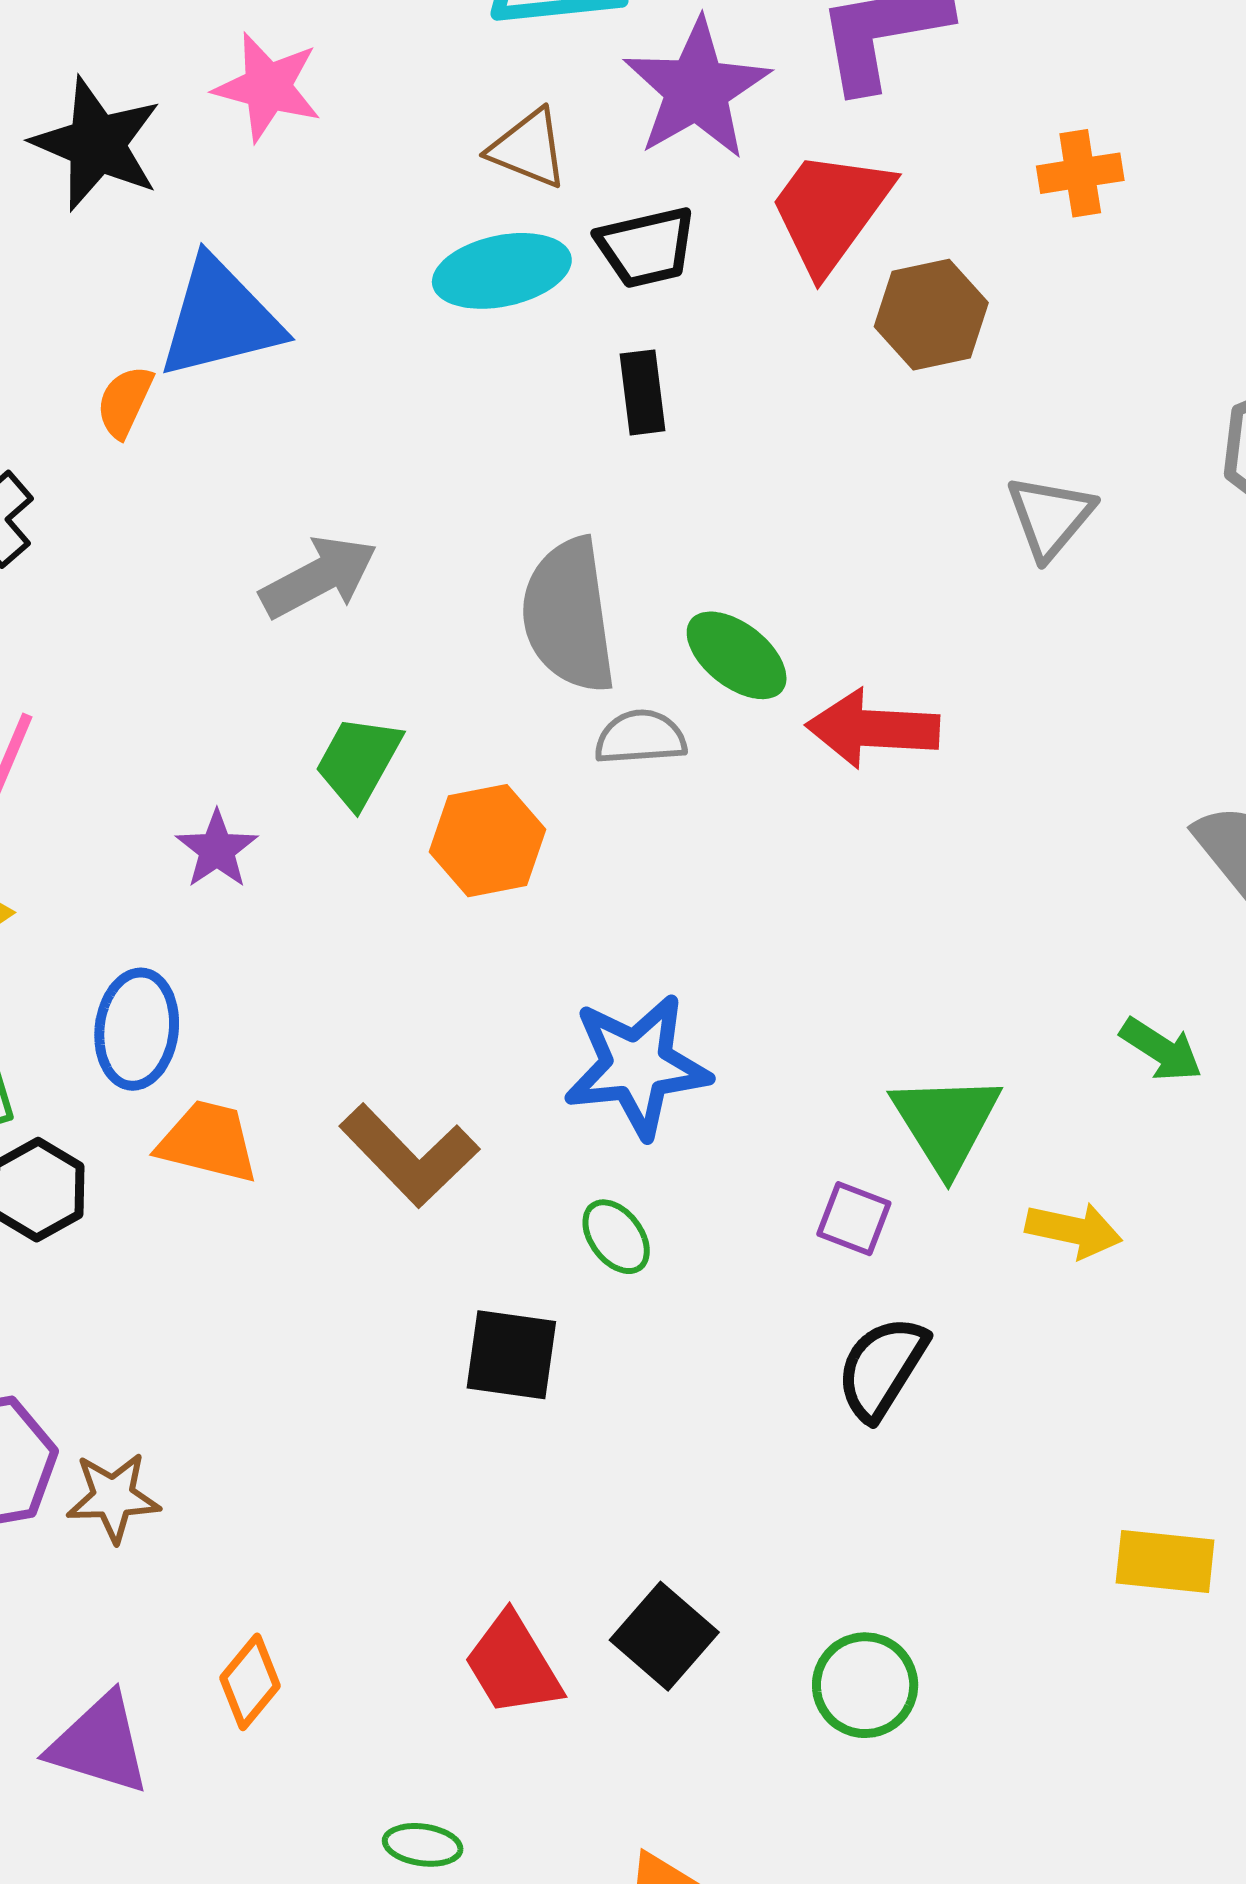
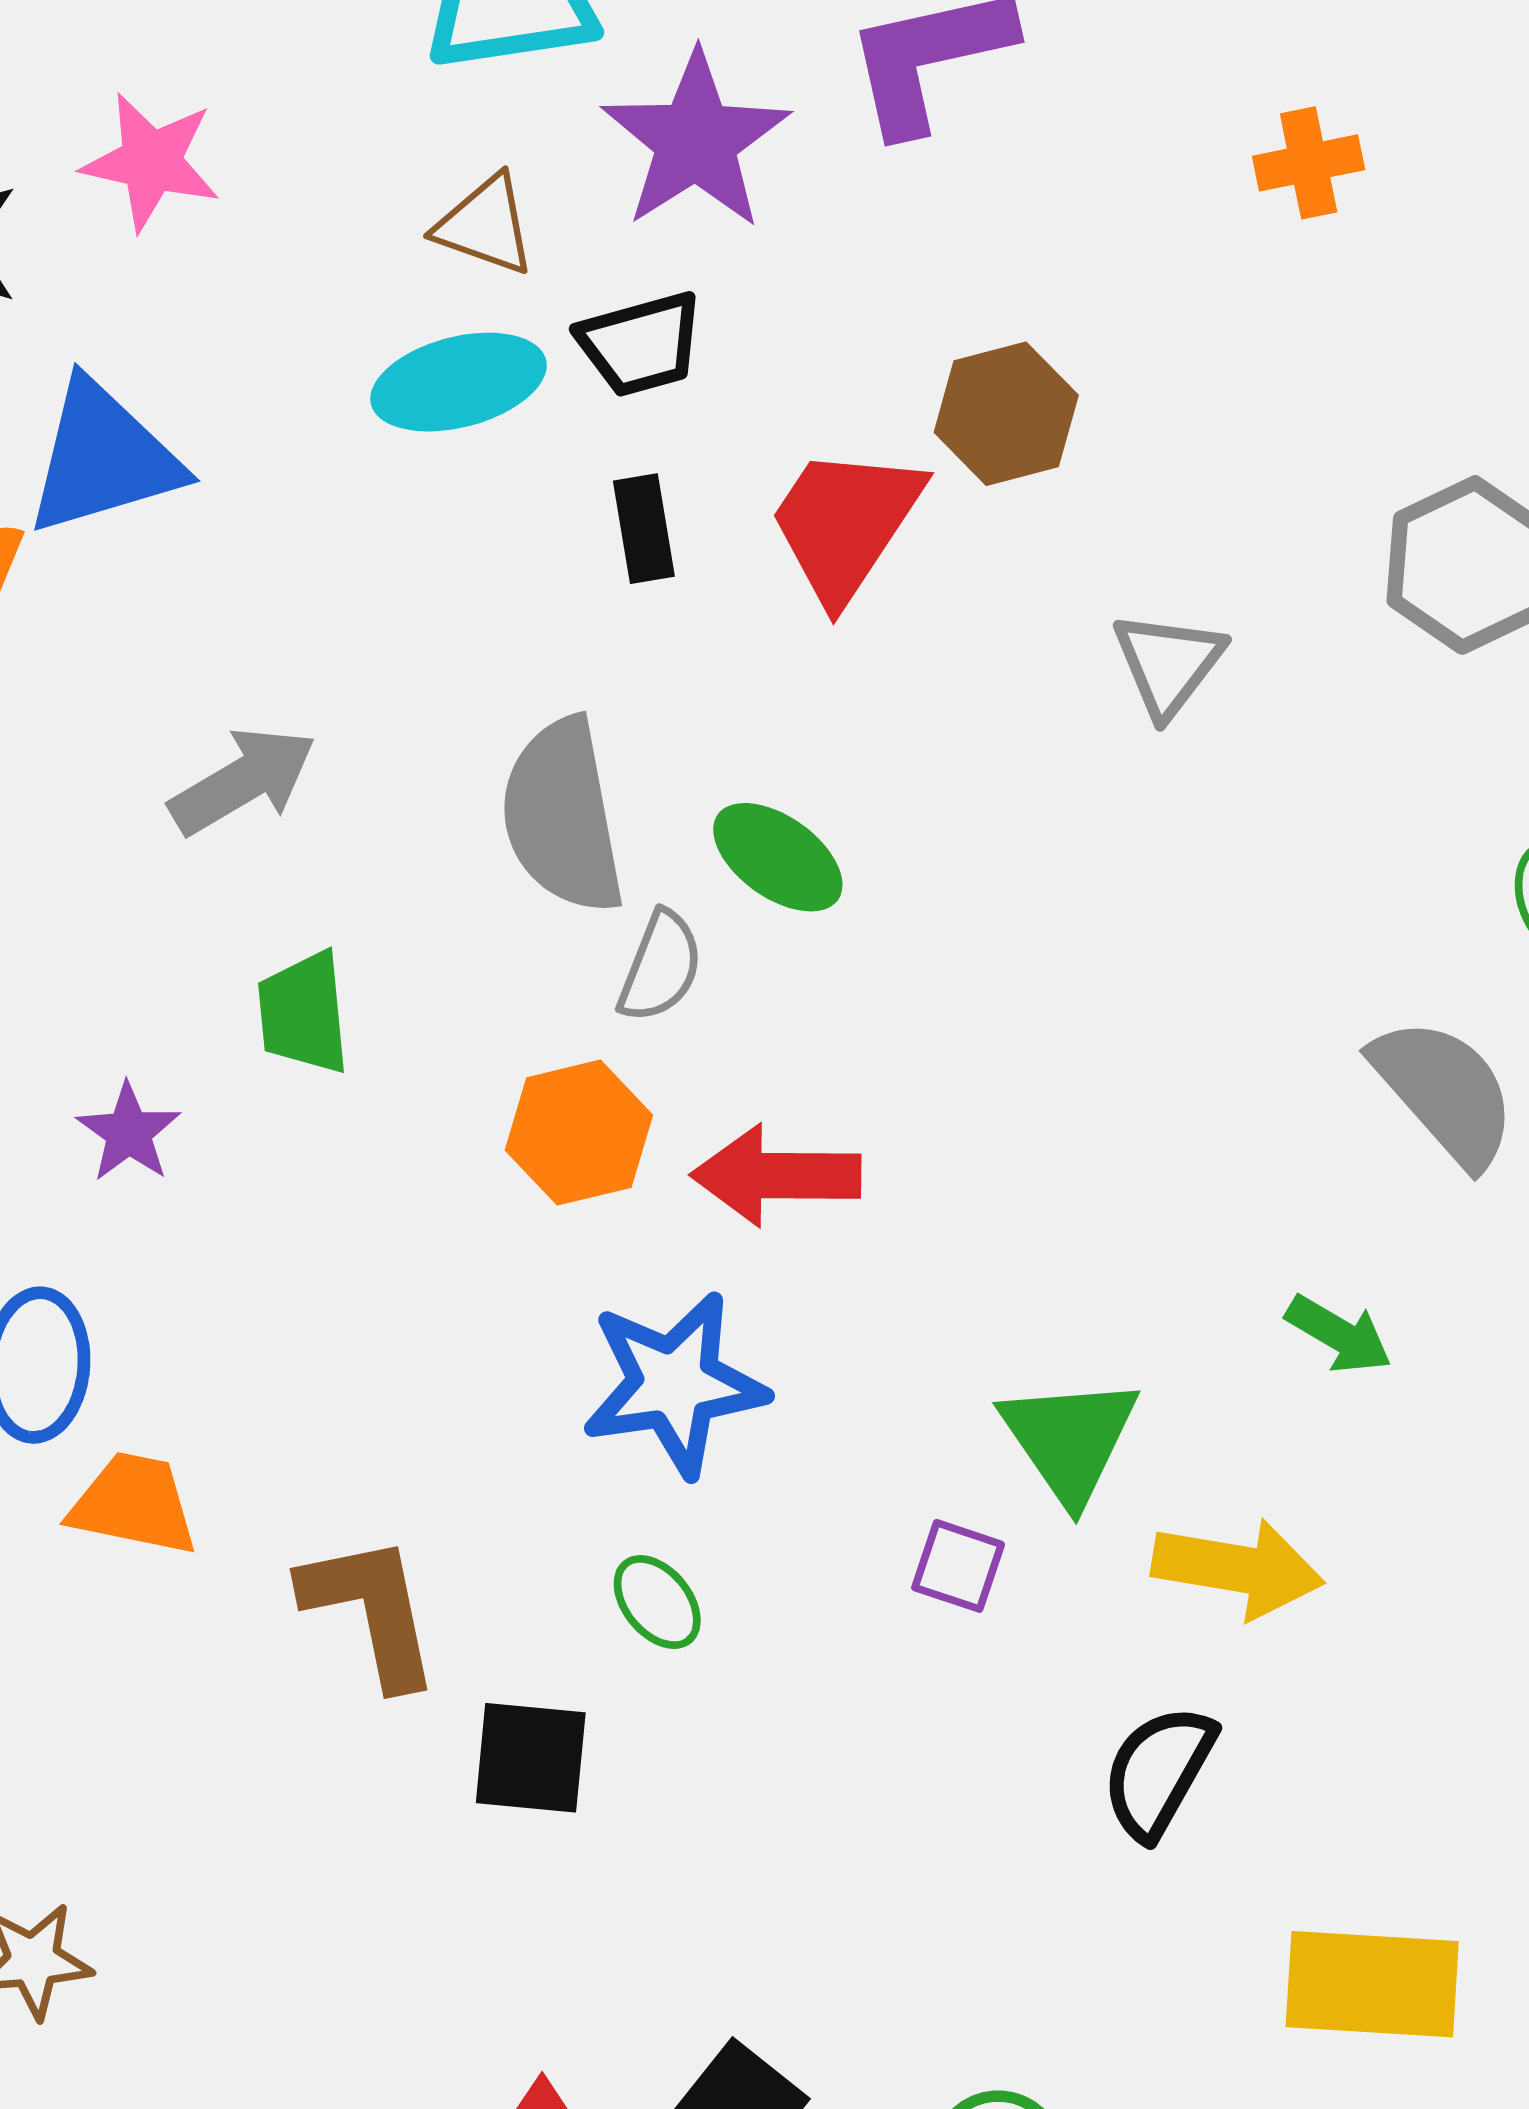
orange cross: (1080, 173) -> (1309, 163), moved
red trapezoid: (830, 211) -> (845, 523), moved
red arrow: (873, 729) -> (776, 1176), moved
gray semicircle: (641, 737) -> (660, 967), turned 118
green trapezoid: (358, 761) -> (303, 1013), turned -32
orange hexagon: (487, 841) -> (579, 1133), moved
brown L-shape: (409, 1155) -> (371, 1610), moved, turned -145
yellow arrow: (1074, 1230) -> (1238, 1568), size x1.4
black semicircle: (882, 1368) -> (1158, 1772), moved
yellow rectangle: (1165, 1562) -> (1372, 1984), size x1.4

